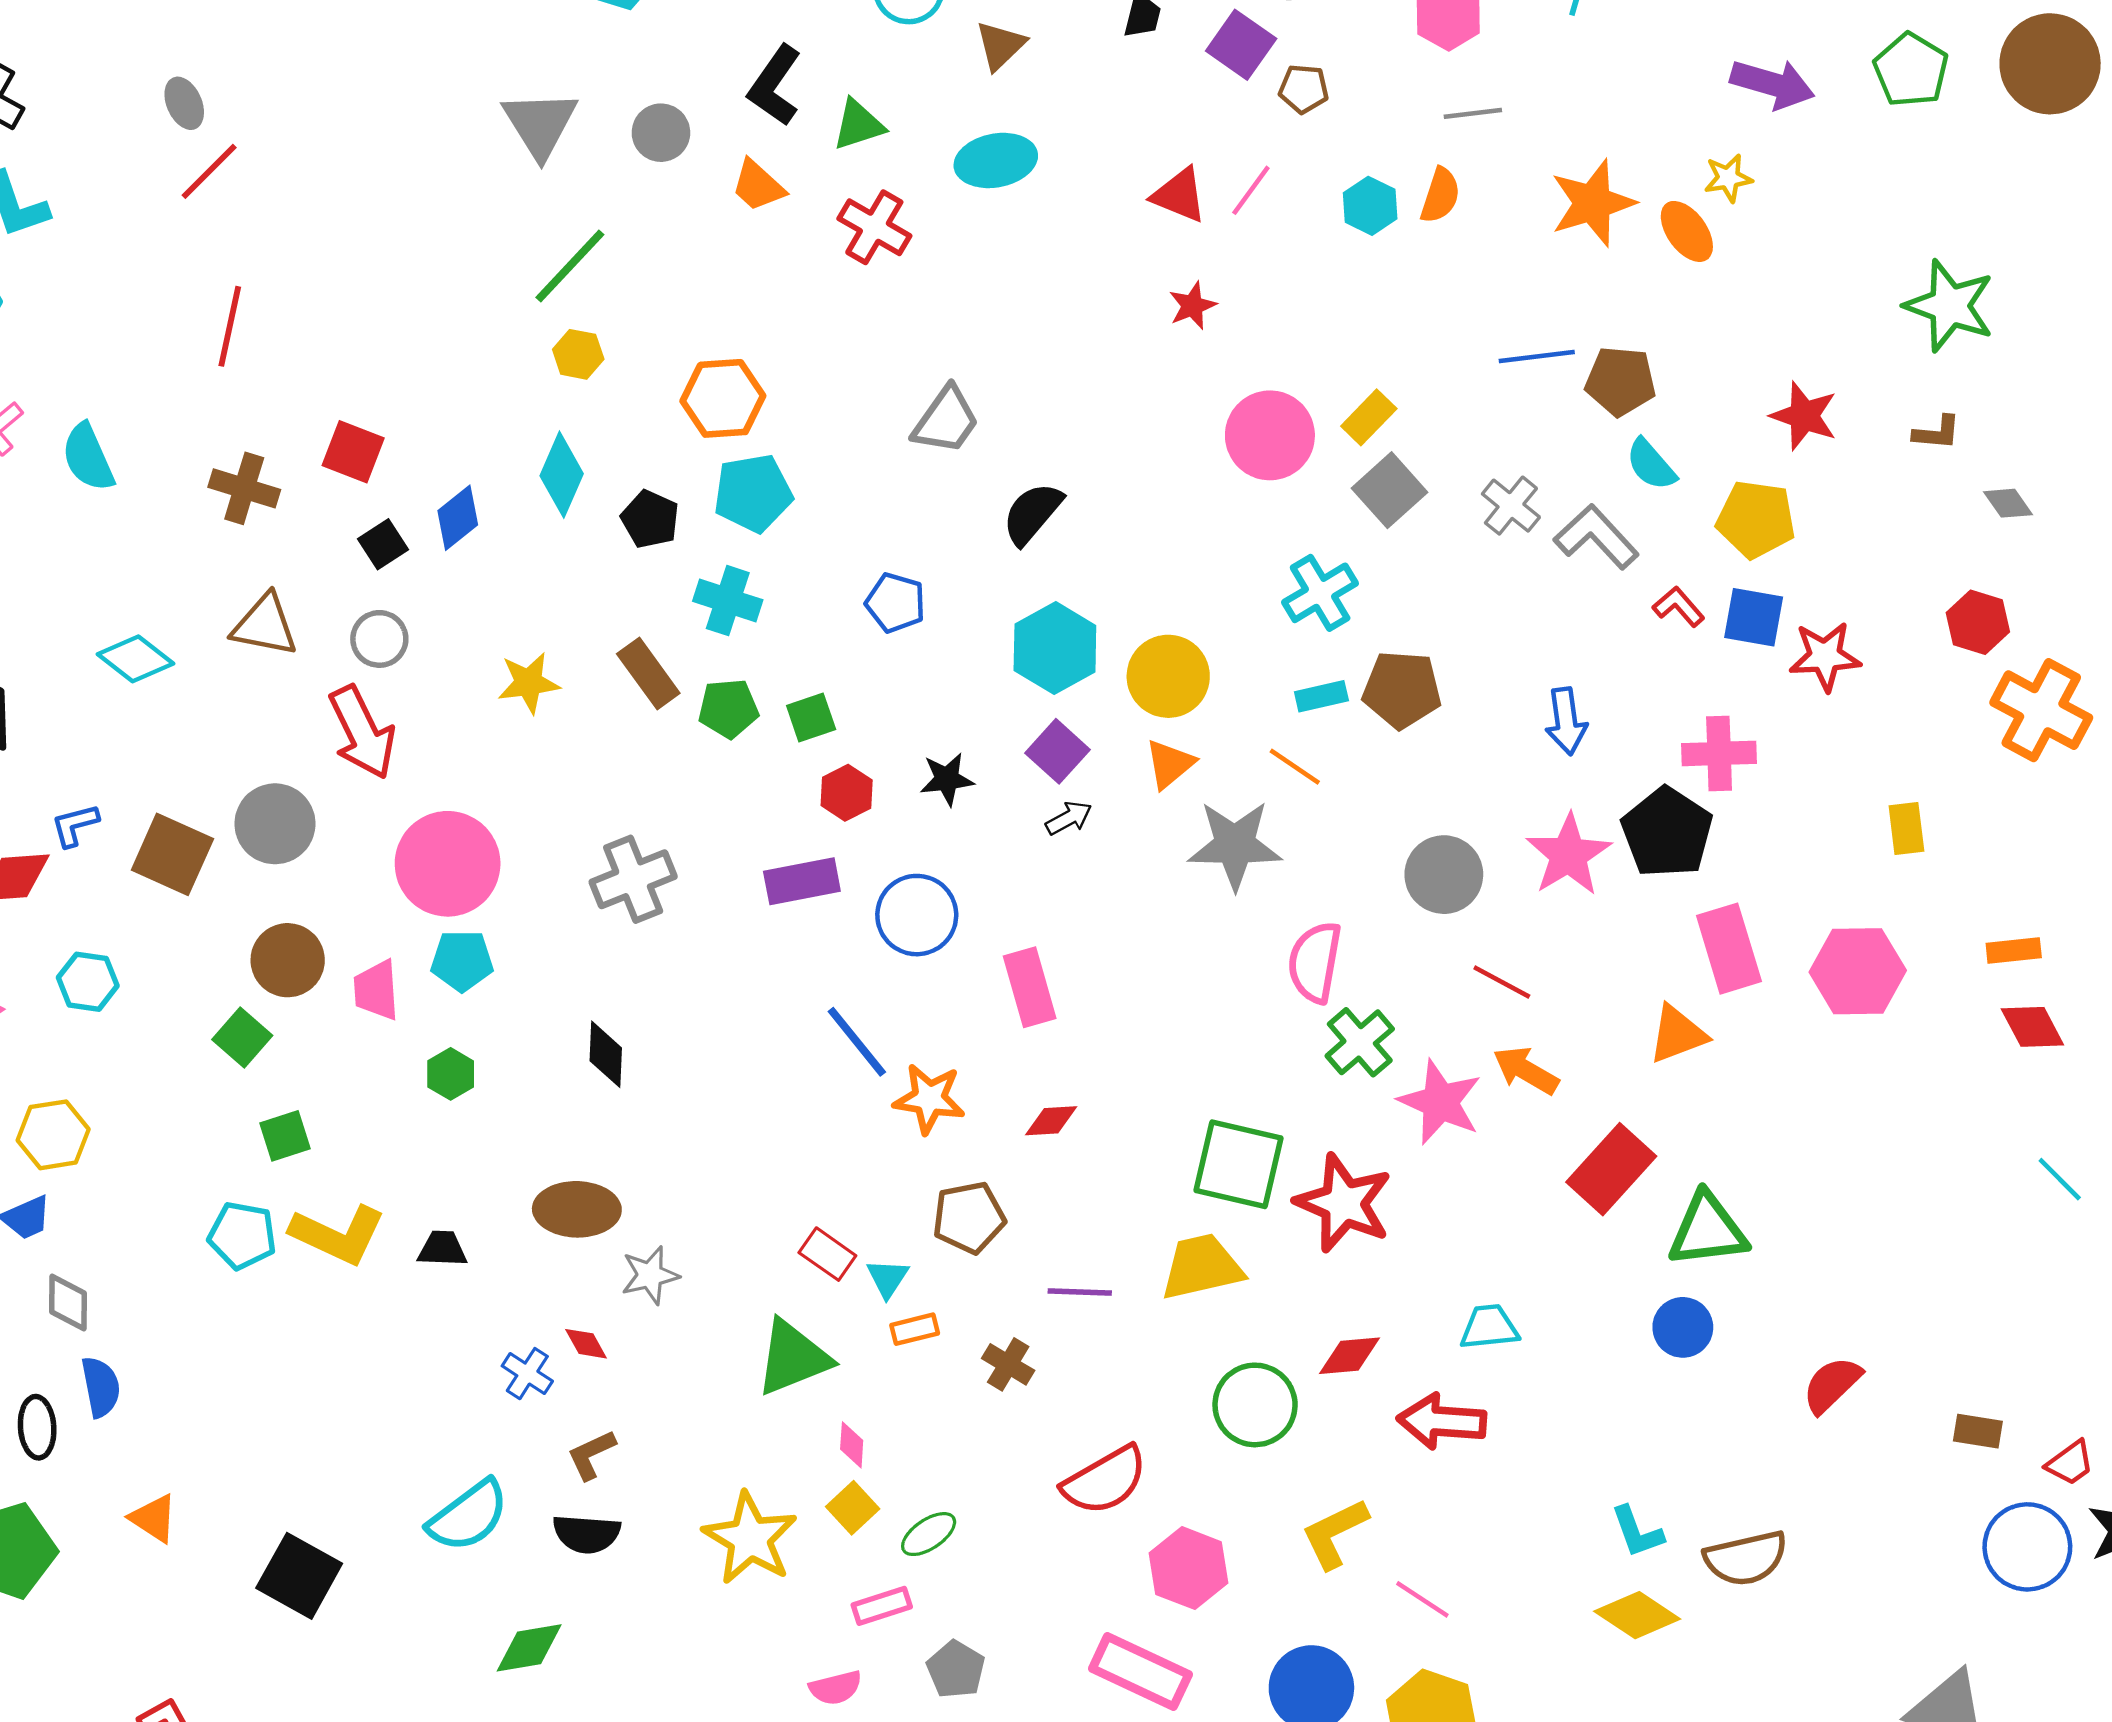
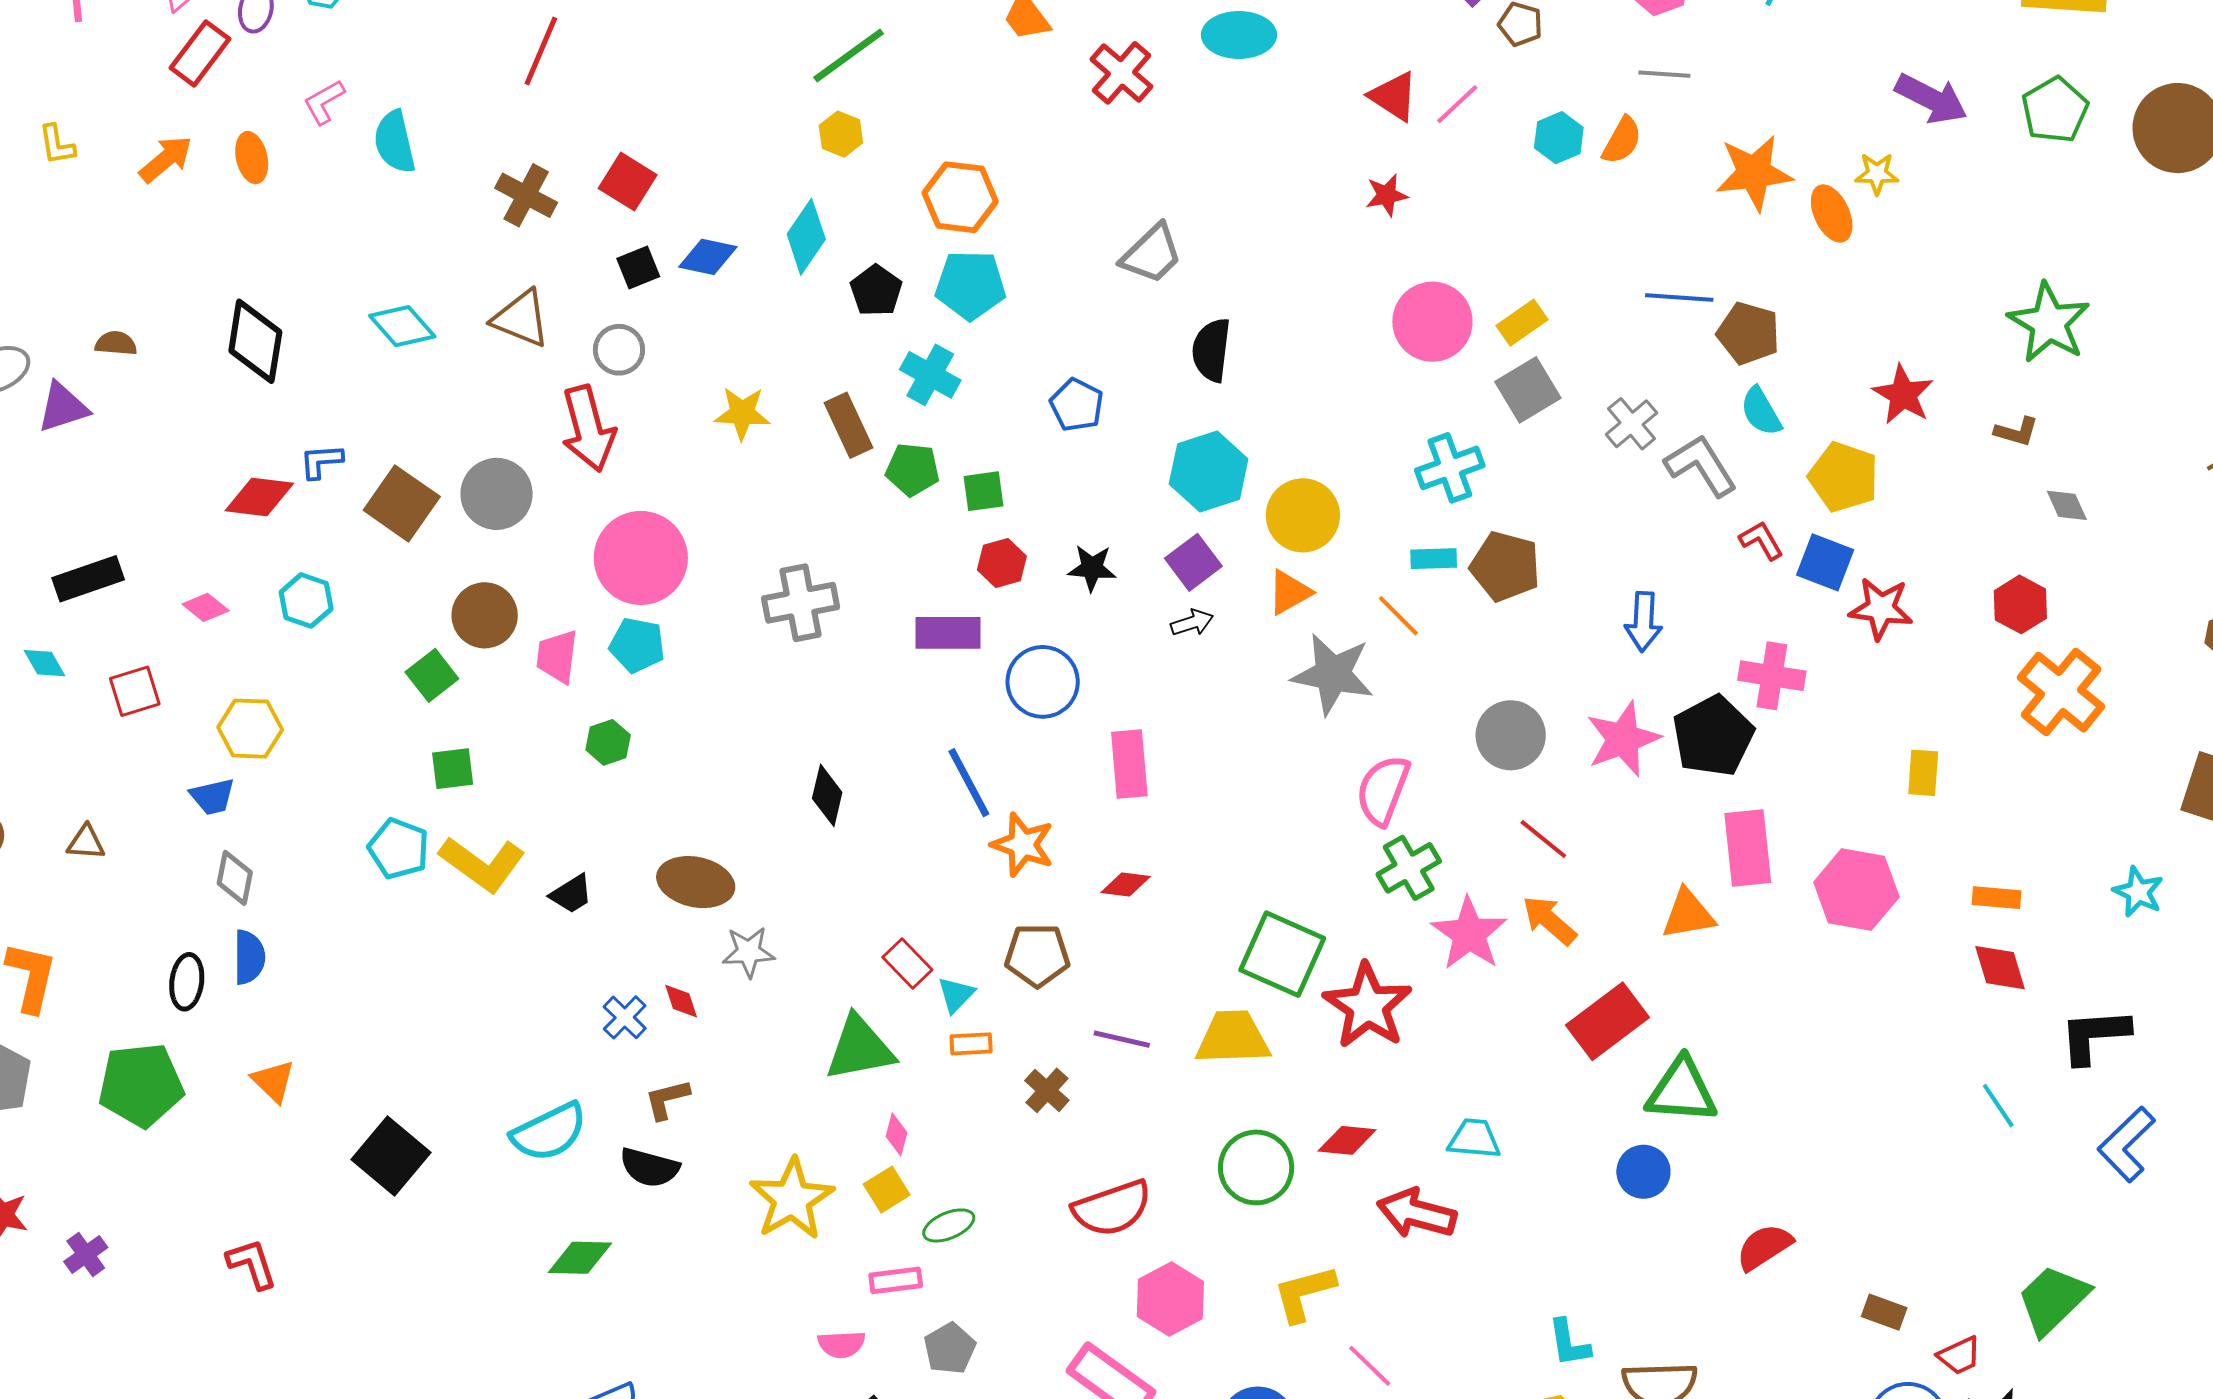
black semicircle: (1032, 513) -> (1211, 350), turned -44
blue diamond: (458, 518) -> (708, 257), turned 40
black diamond: (606, 1054) -> (827, 795), moved
black trapezoid: (442, 1249) -> (571, 894), turned 135

